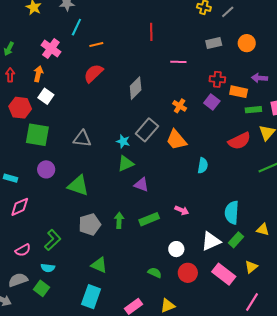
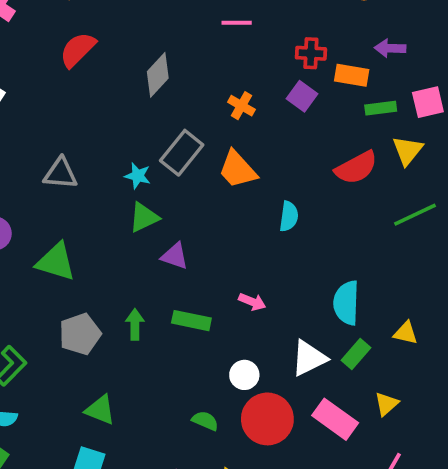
green rectangle: (149, 219) -> (191, 321), turned 36
red circle: (188, 273) -> (267, 419), size x1.4

